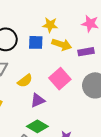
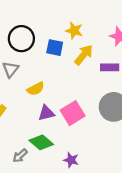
yellow arrow: (62, 45) -> (84, 55), turned -78
pink square: (60, 79) -> (73, 113), moved

